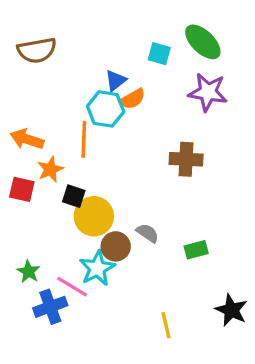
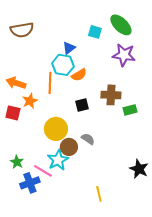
orange semicircle: (132, 99) -> (79, 75), moved
black square: (74, 196) -> (82, 105), moved, turned -32
green rectangle: (196, 250) -> (130, 110), moved
black star: (231, 310) -> (139, 169), moved

